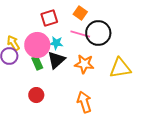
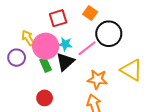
pink line: (80, 34) -> (87, 48), moved, turned -54
yellow arrow: (13, 43) -> (28, 38), moved
orange star: (84, 64) -> (97, 79), moved
yellow triangle: (120, 68) -> (132, 70), turned 40

